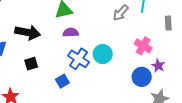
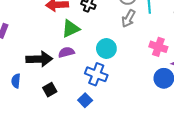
purple semicircle: (71, 32) -> (66, 52), moved
cyan circle: (103, 54) -> (106, 48), moved

